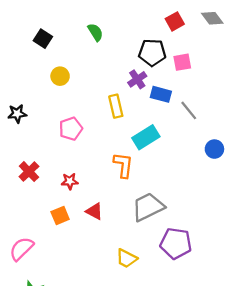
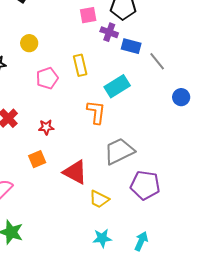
pink square: (182, 62) -> (88, 15), moved
yellow circle: (60, 76) -> (29, 43), moved
purple cross: (137, 79) -> (109, 32), turned -36
yellow rectangle: (116, 106) -> (80, 65), moved
red triangle: (94, 211) -> (75, 172), moved, size x1.5

